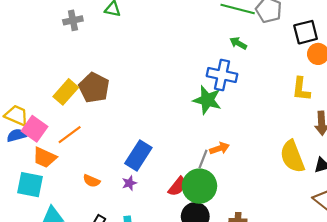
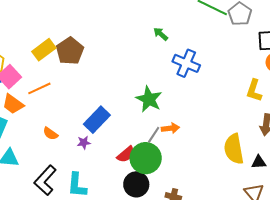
green arrow: (238, 43) -> (161, 34), moved
green star: (207, 100) -> (149, 99), moved

